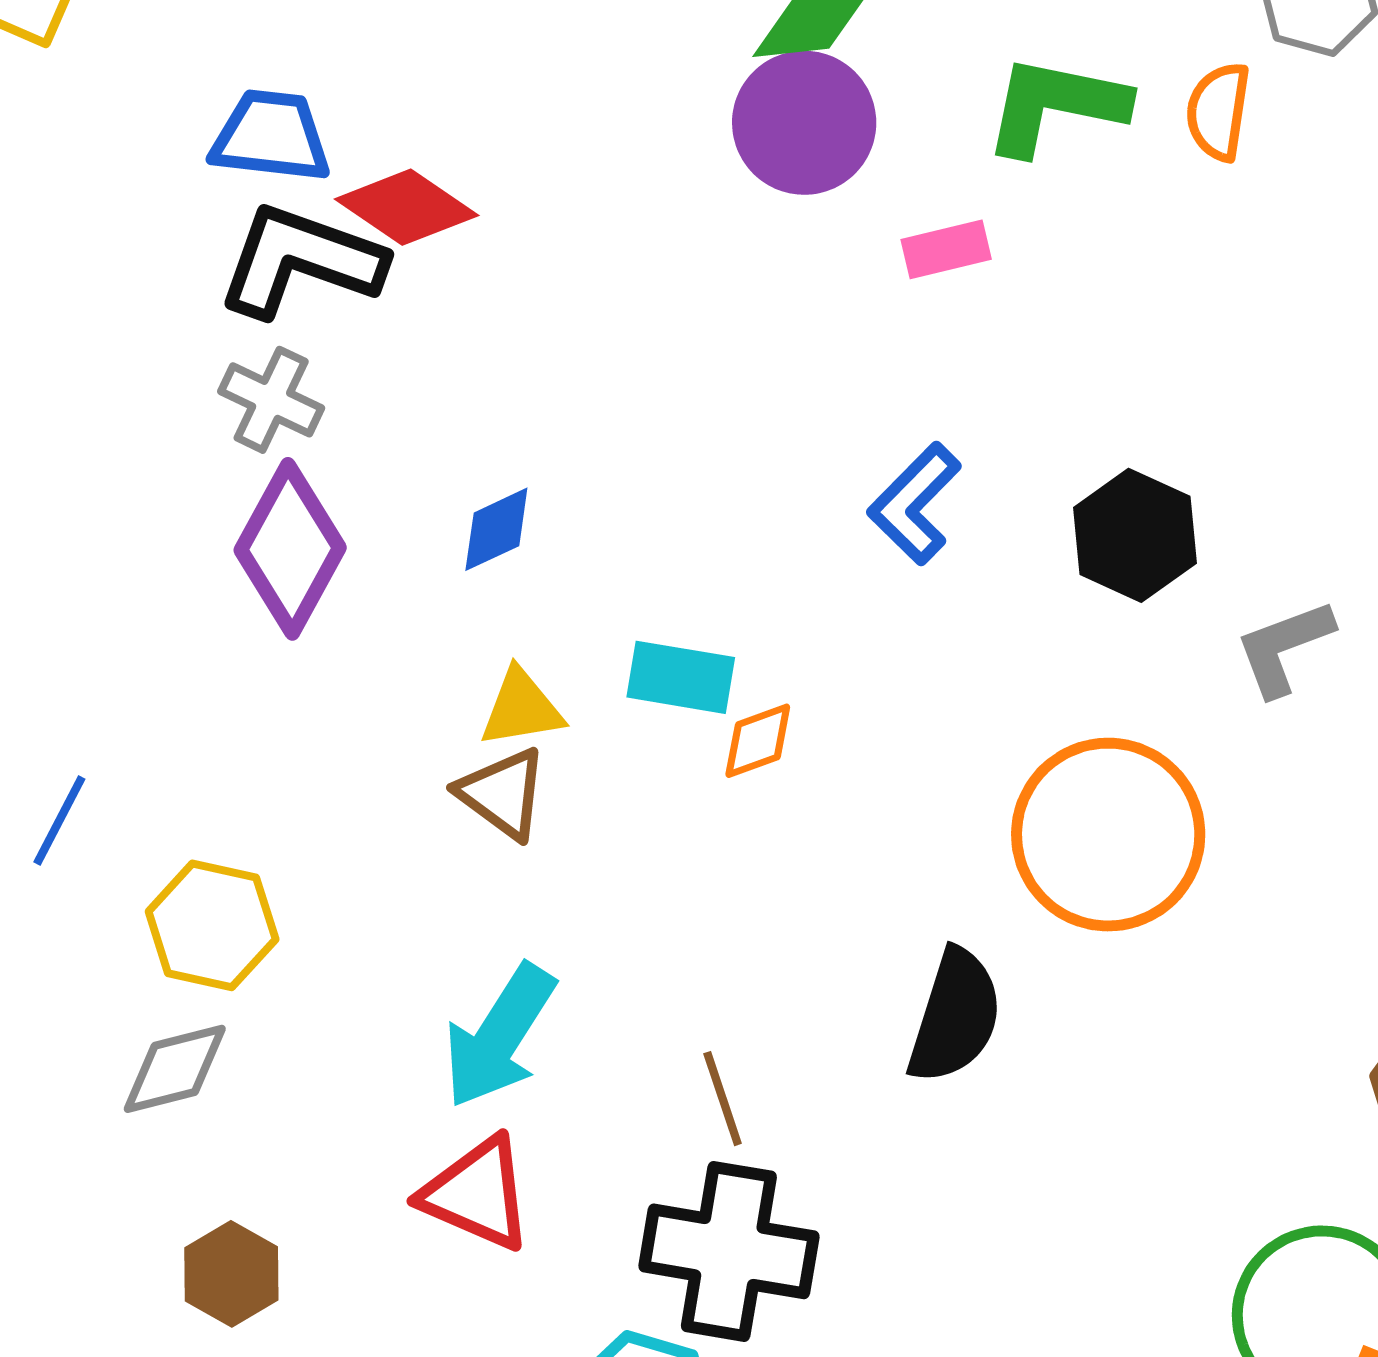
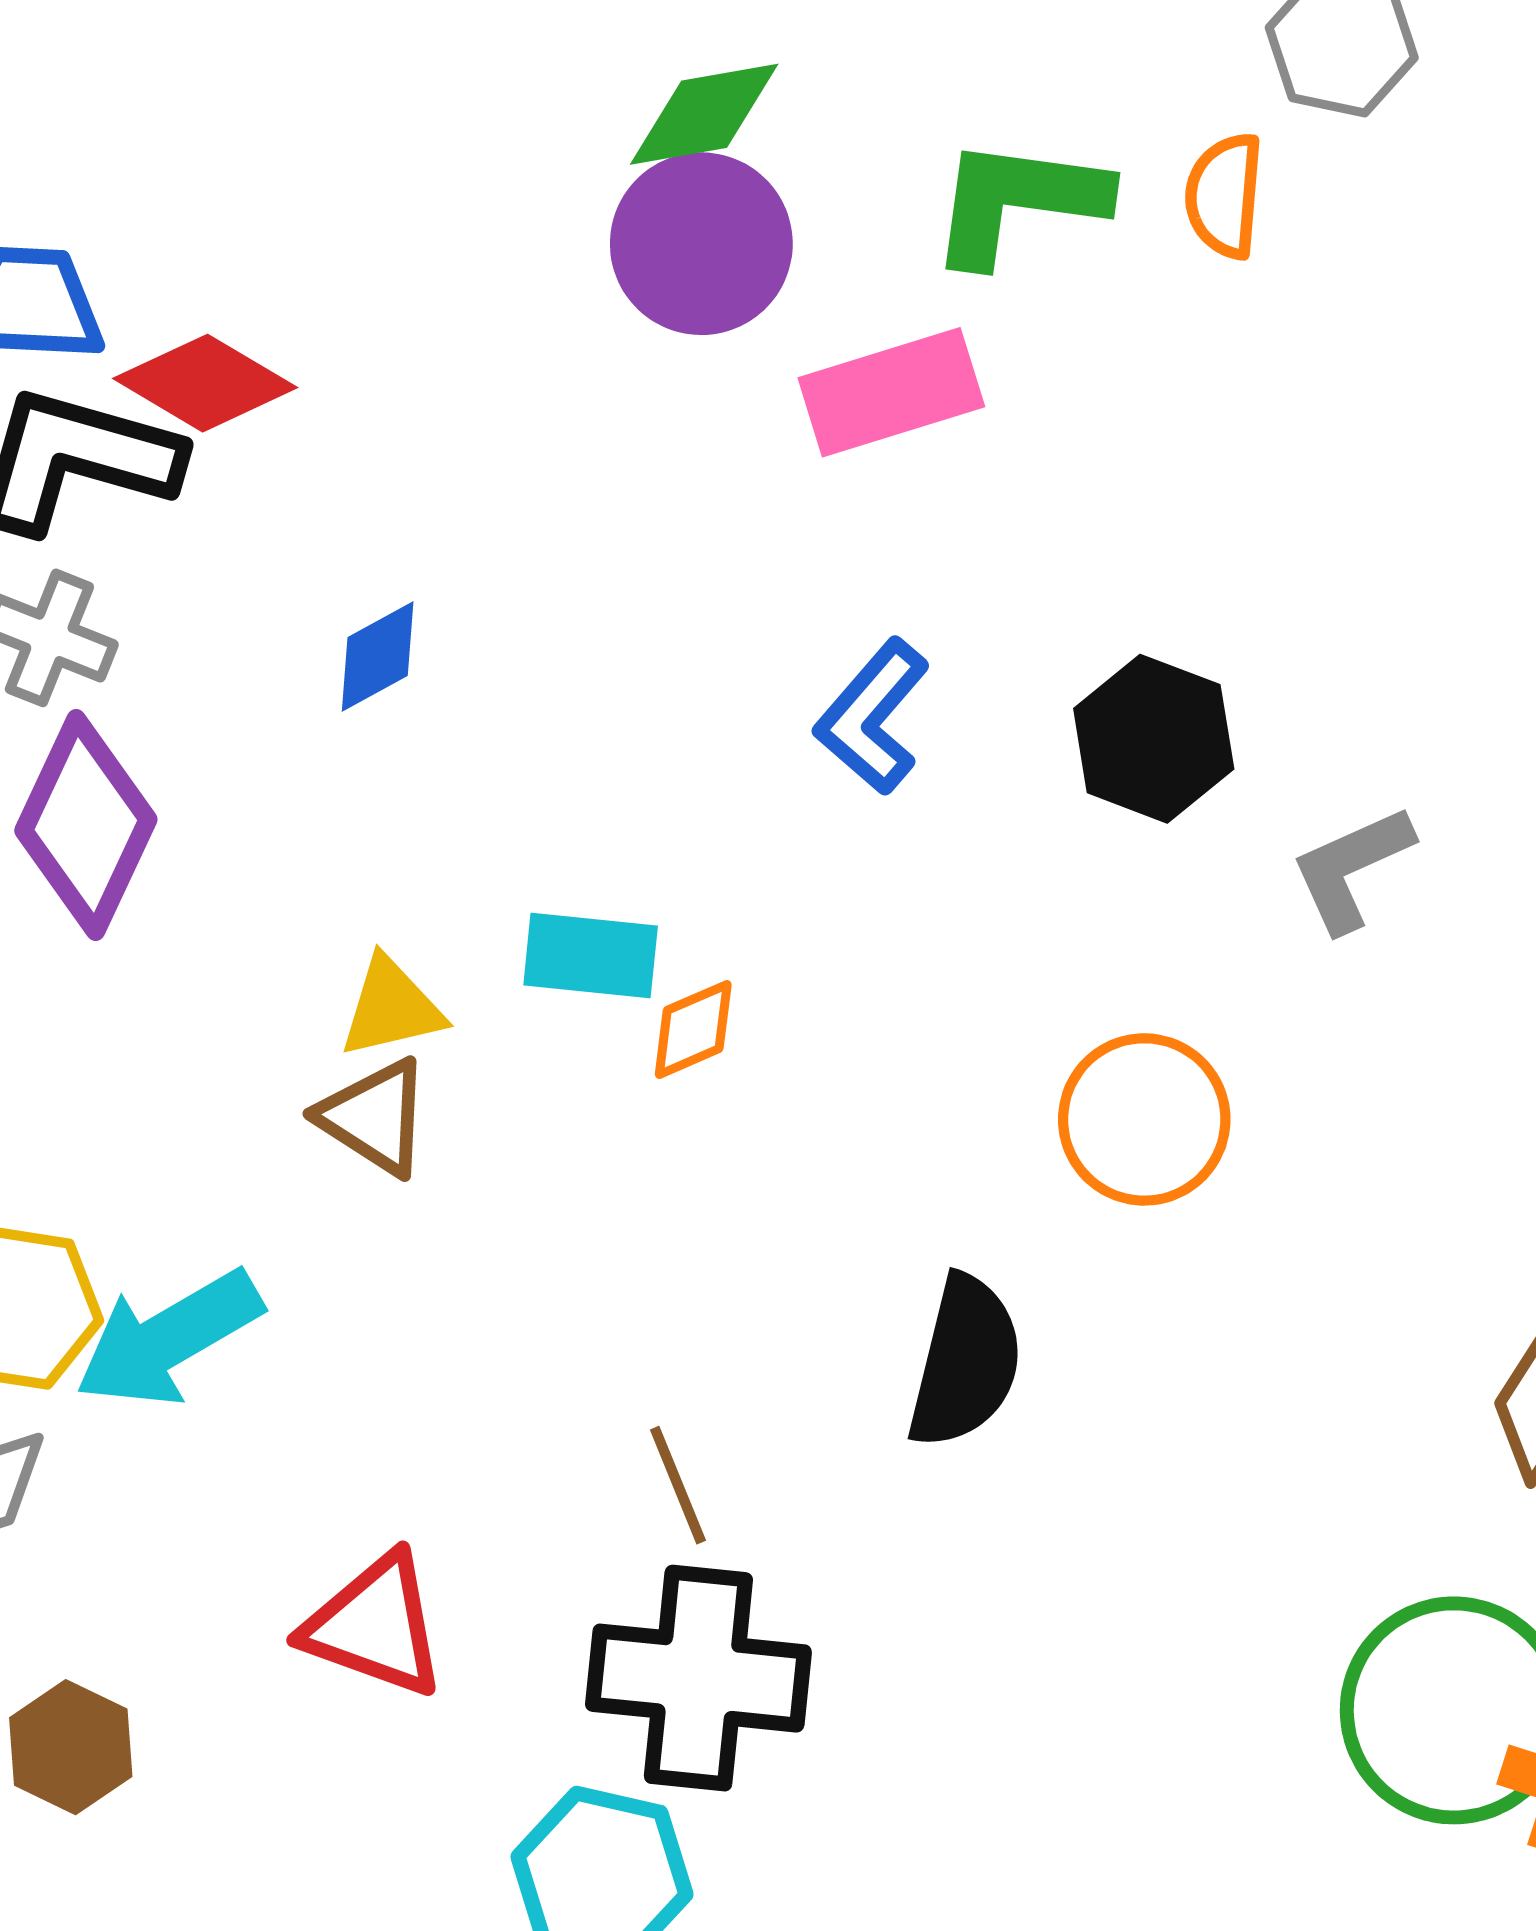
pink rectangle: (946, 249) -> (891, 392), size x1.6
blue diamond: (496, 529) -> (378, 657), moved
orange circle: (1108, 835) -> (1144, 1119), size x0.7
cyan arrow: (499, 1036) -> (169, 1339), moved, turned 31

